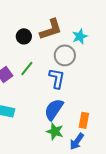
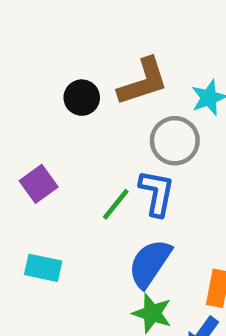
green line: (27, 68) -> (116, 204), moved

